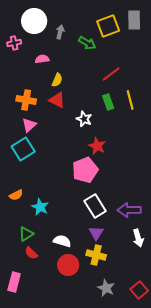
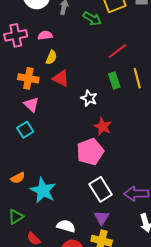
pink cross: (14, 43) -> (16, 35), moved, size x1.5
yellow semicircle: (57, 80) -> (51, 57), moved
pink triangle: (29, 125) -> (31, 105), turned -35
cyan square: (23, 149) -> (25, 130), size x0.7
cyan star: (40, 207) -> (43, 190), size x1.4
green triangle: (26, 234) -> (16, 217), moved

